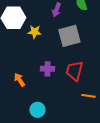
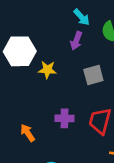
gray square: (69, 36) -> (93, 75), size x0.7

